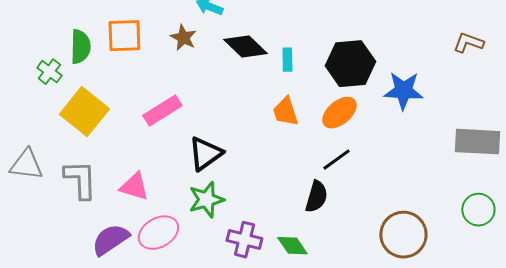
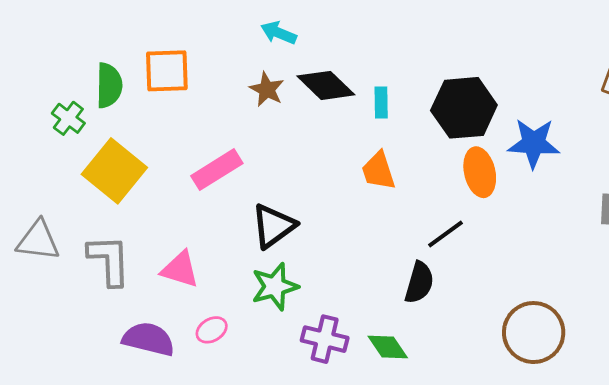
brown star: (183, 38) -> (267, 89), moved
orange ellipse: (339, 113) -> (480, 172), moved, turned -63
pink ellipse: (158, 233) -> (212, 330), size x0.6
purple semicircle: (110, 240) -> (149, 339), turned 48

